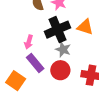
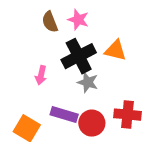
purple rectangle: (35, 63) -> (64, 115), moved, turned -30
red circle: (60, 70) -> (92, 123), moved

